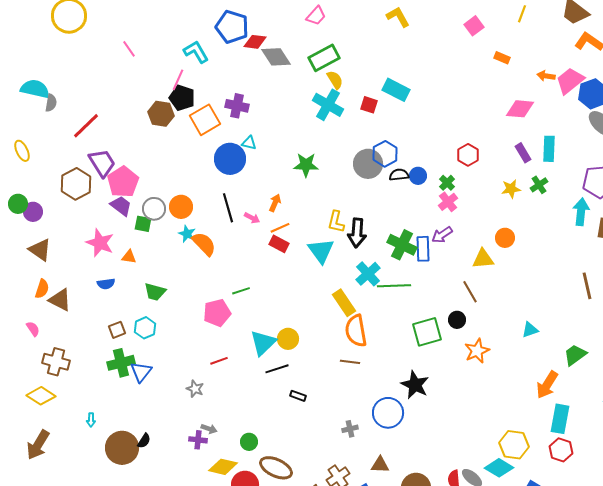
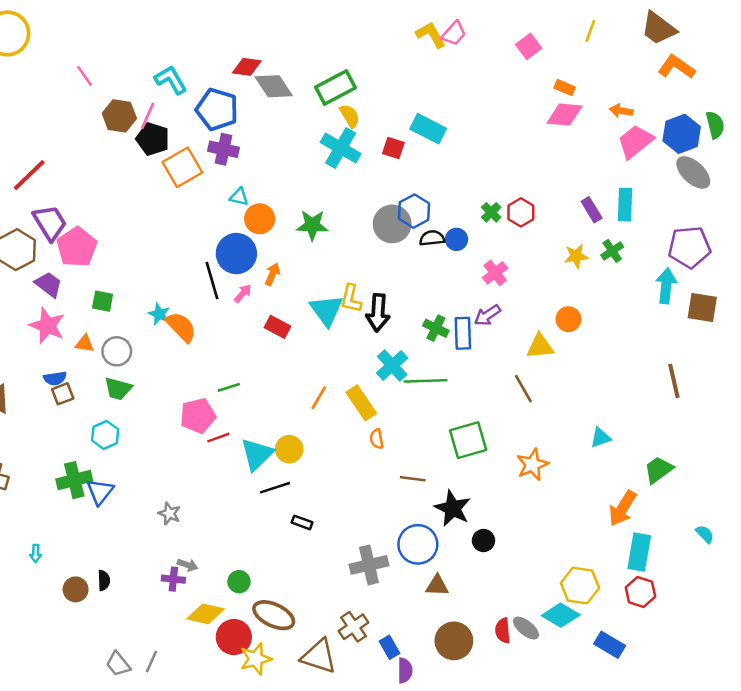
pink trapezoid: (316, 16) -> (454, 33), moved
blue pentagon: (232, 27) -> (217, 109), moved
pink trapezoid: (570, 81) -> (635, 142), moved
pink diamond: (520, 109) -> (565, 115), moved
brown hexagon: (161, 114) -> (119, 116), moved
blue circle: (230, 159) -> (236, 254), moved
green cross: (447, 183) -> (491, 212), moved
purple trapezoid: (121, 206) -> (49, 284), moved
orange circle: (181, 207) -> (260, 219), moved
gray circle: (154, 209) -> (117, 351), moved
pink arrow: (252, 218) -> (243, 293), turned -77
orange line: (280, 228) -> (319, 398), moved, turned -36
green cross: (402, 245) -> (436, 328), size x0.7
cyan triangle: (321, 251) -> (326, 310), moved
black circle: (457, 320) -> (483, 541), moved
brown square: (117, 330) -> (63, 394), moved
orange semicircle: (356, 331) -> (377, 439), size x0.5
red line: (219, 361) -> (218, 438), moved
brown line: (350, 362) -> (413, 479), moved
gray cross: (350, 429) -> (369, 565), size x1.8
black semicircle: (144, 441) -> (104, 580), turned -35
brown circle: (122, 448) -> (76, 589), size x0.6
brown triangle: (380, 465) -> (437, 586), moved

